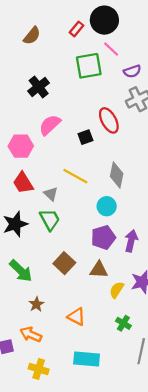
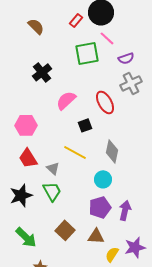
brown semicircle: (32, 36) -> (36, 26), turned -84
pink semicircle: (50, 125) -> (66, 100), moved
black square: (85, 137) -> (85, 125), moved

